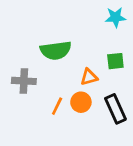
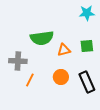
orange triangle: (89, 77) -> (64, 50), moved
orange line: (57, 106) -> (30, 80), moved

